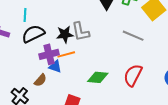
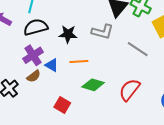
gray L-shape: (81, 32) -> (102, 32), moved, turned -75
purple cross: (49, 54) -> (33, 55), moved, turned -30
orange line: (66, 54) -> (79, 61), moved

